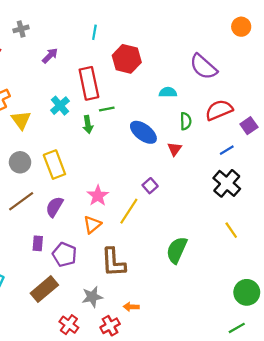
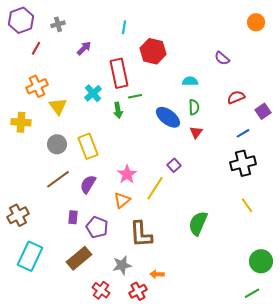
purple semicircle: (203, 67) -> (222, 58), size x0.6
red semicircle: (219, 110) -> (236, 97), size x0.7
green semicircle: (186, 121) -> (194, 107), moved
black cross: (227, 183) -> (243, 163), turned 35

